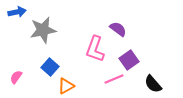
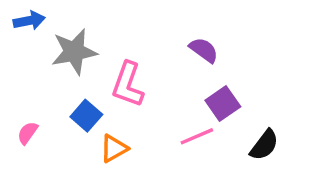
pink L-shape: (95, 49) -> (128, 84), moved
black semicircle: (153, 84) -> (264, 145), turned -102

